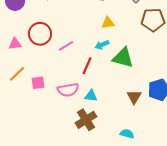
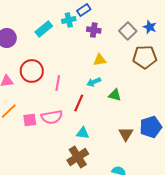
pink line: (66, 46) -> (58, 83), turned -49
green triangle: (123, 58) -> (115, 95), size x0.6
pink semicircle: (68, 90) -> (52, 117), moved

